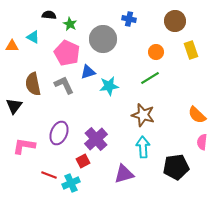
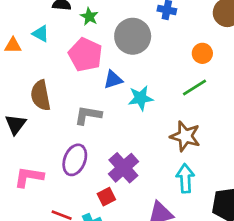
gray L-shape: (64, 85) -> (88, 115), moved, turned -55

